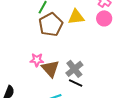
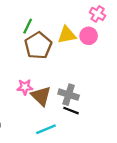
pink circle: (104, 18) -> (89, 36), moved
gray cross: (74, 69) -> (69, 95), turned -30

